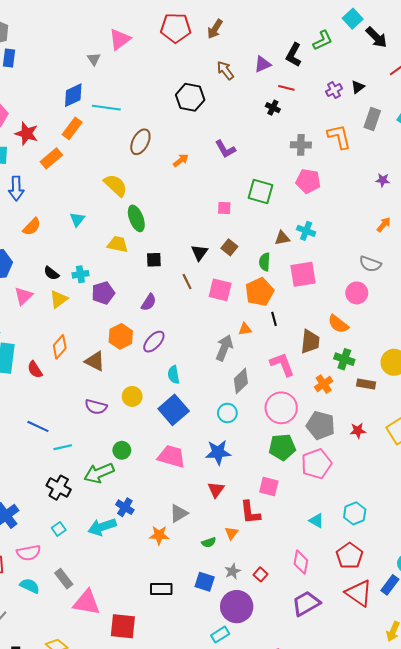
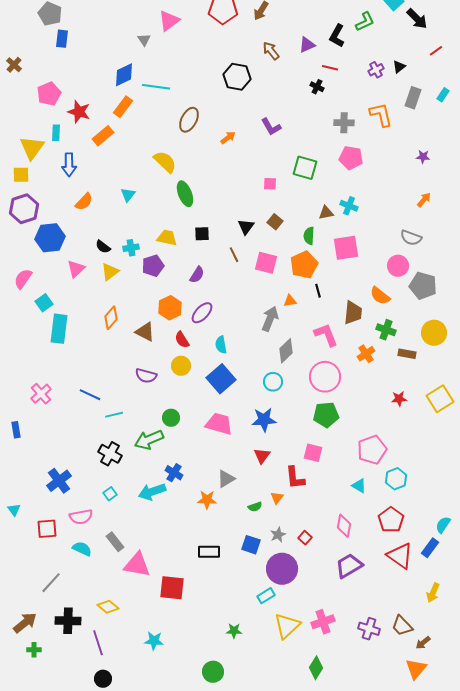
yellow trapezoid: (118, 244) -> (167, 238), moved
red semicircle: (35, 370) -> (182, 340), moved
gray pentagon: (321, 425) -> (423, 286), moved
pink pentagon: (316, 464) -> (372, 450), moved

